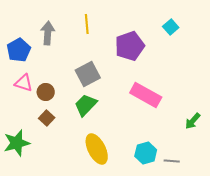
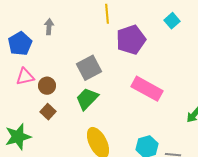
yellow line: (87, 24) -> (107, 14), moved
gray arrow: (48, 33) -> (49, 27), size x0.7
pink triangle: (24, 83) -> (25, 77), turned -30

